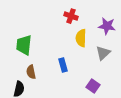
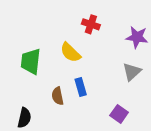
yellow semicircle: (81, 38) -> (70, 52), moved, turned -48
brown semicircle: (31, 72) -> (58, 96), moved

